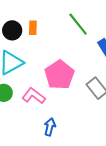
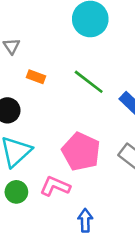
orange rectangle: (33, 28) -> (36, 77), moved, turned -56

